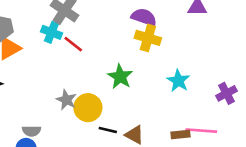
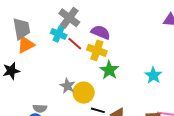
purple semicircle: (144, 17) -> (101, 32), moved
yellow cross: (148, 38) -> (97, 50), moved

